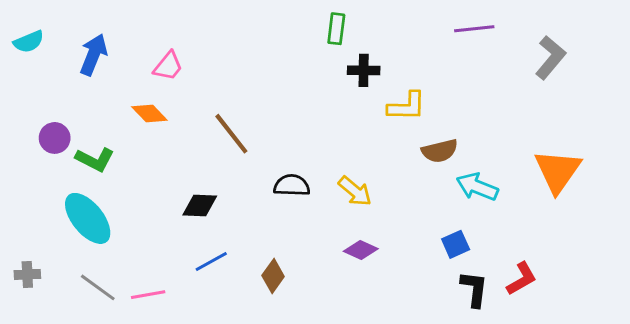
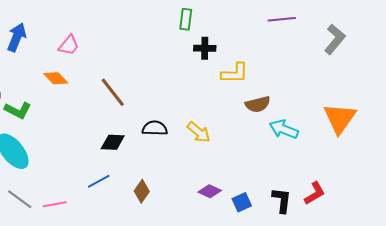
black diamond: (200, 206) -> (113, 142), moved
blue square: (456, 244) -> (242, 202), moved
purple diamond: (361, 250) -> (210, 191), moved

